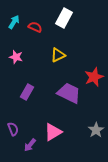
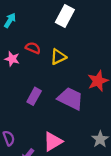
red semicircle: (35, 27) -> (33, 48), moved
purple rectangle: (27, 92) -> (34, 96), moved

